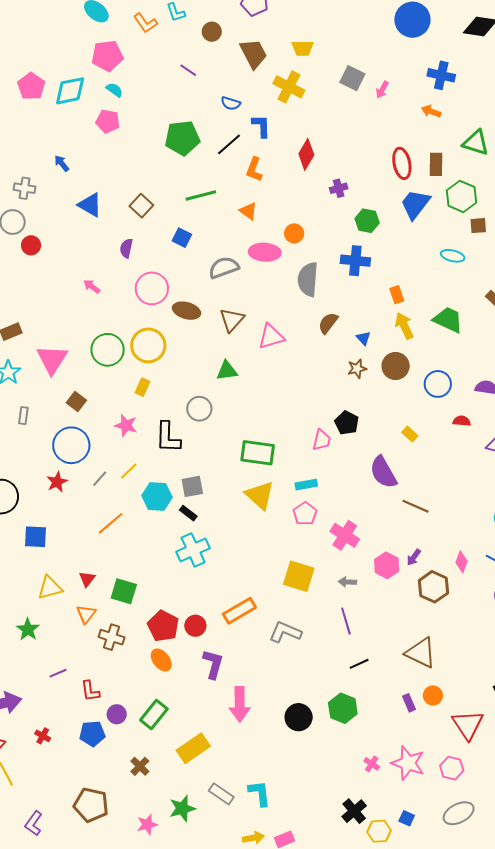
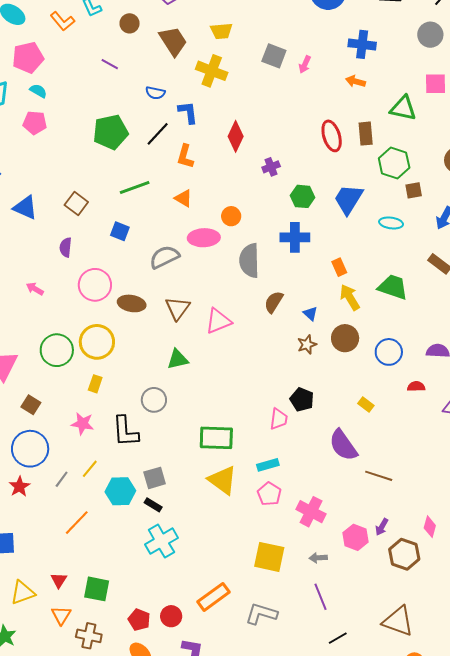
blue trapezoid: (415, 204) -> (348, 199), moved
red pentagon: (163, 626) -> (139, 620), size x0.7

